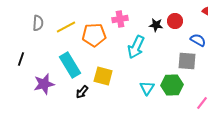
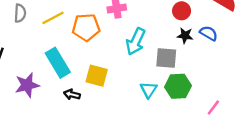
black star: (156, 25) -> (185, 36), moved
gray square: (187, 61) -> (166, 58), moved
black arrow: (82, 92) -> (72, 95), turned 64

